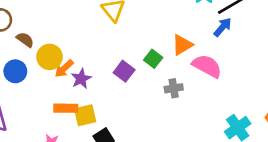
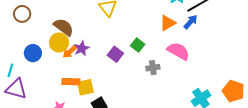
brown semicircle: (25, 40) -> (64, 27), moved, size x1.5
orange triangle: (182, 45) -> (168, 23), moved
purple star: (81, 79) -> (82, 48), moved

